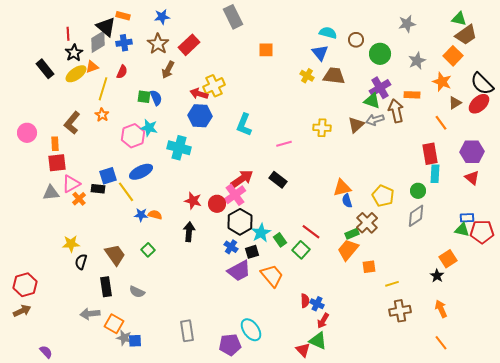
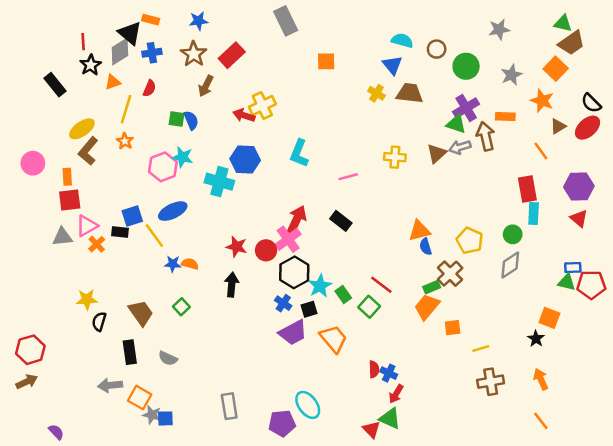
yellow ellipse: (76, 74) -> (82, 129), moved
black semicircle: (482, 84) -> (591, 103), size x0.7
blue hexagon: (200, 116) -> (245, 160), moved
red arrow: (242, 179) -> (297, 220), turned -30
orange square: (448, 259) -> (549, 318), turned -36

